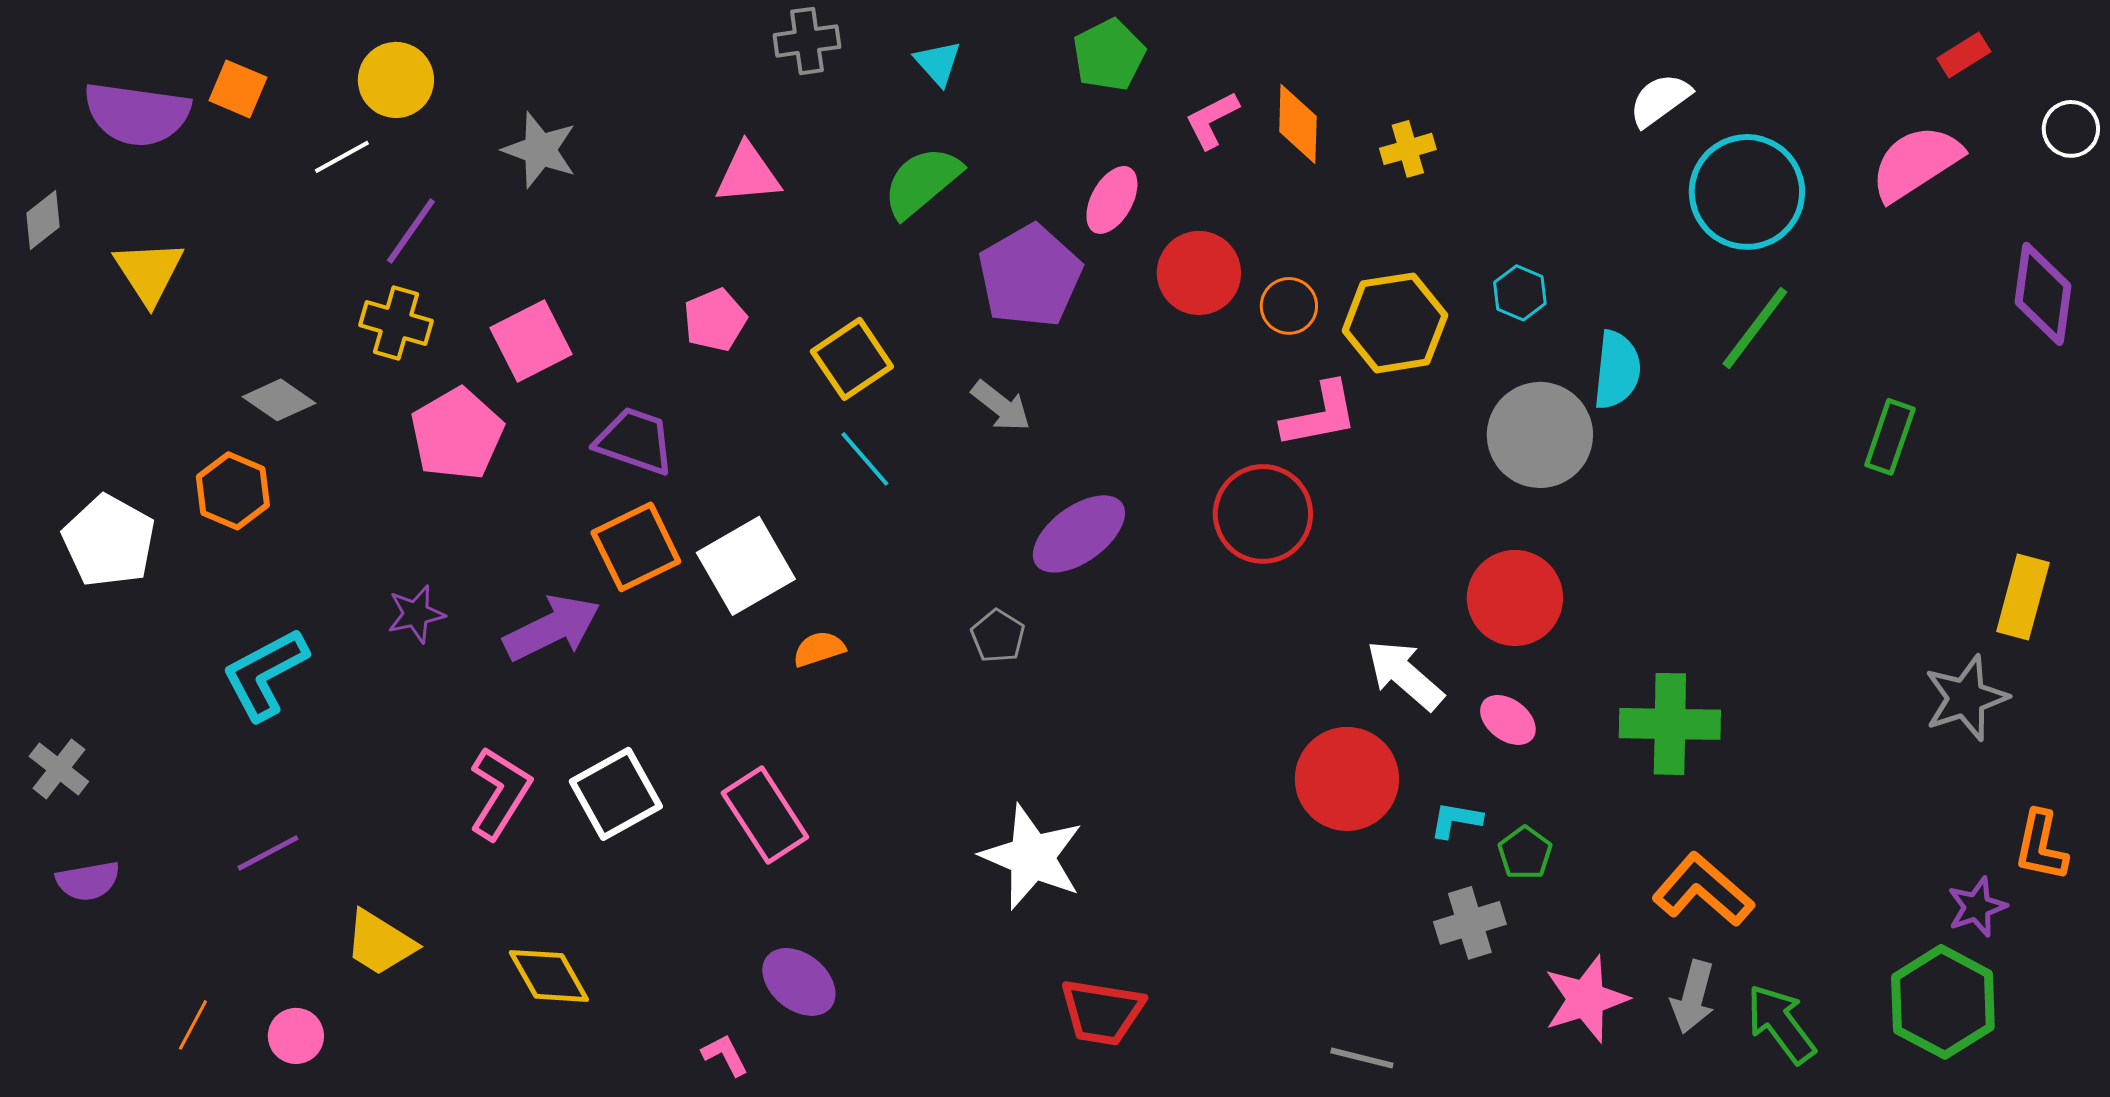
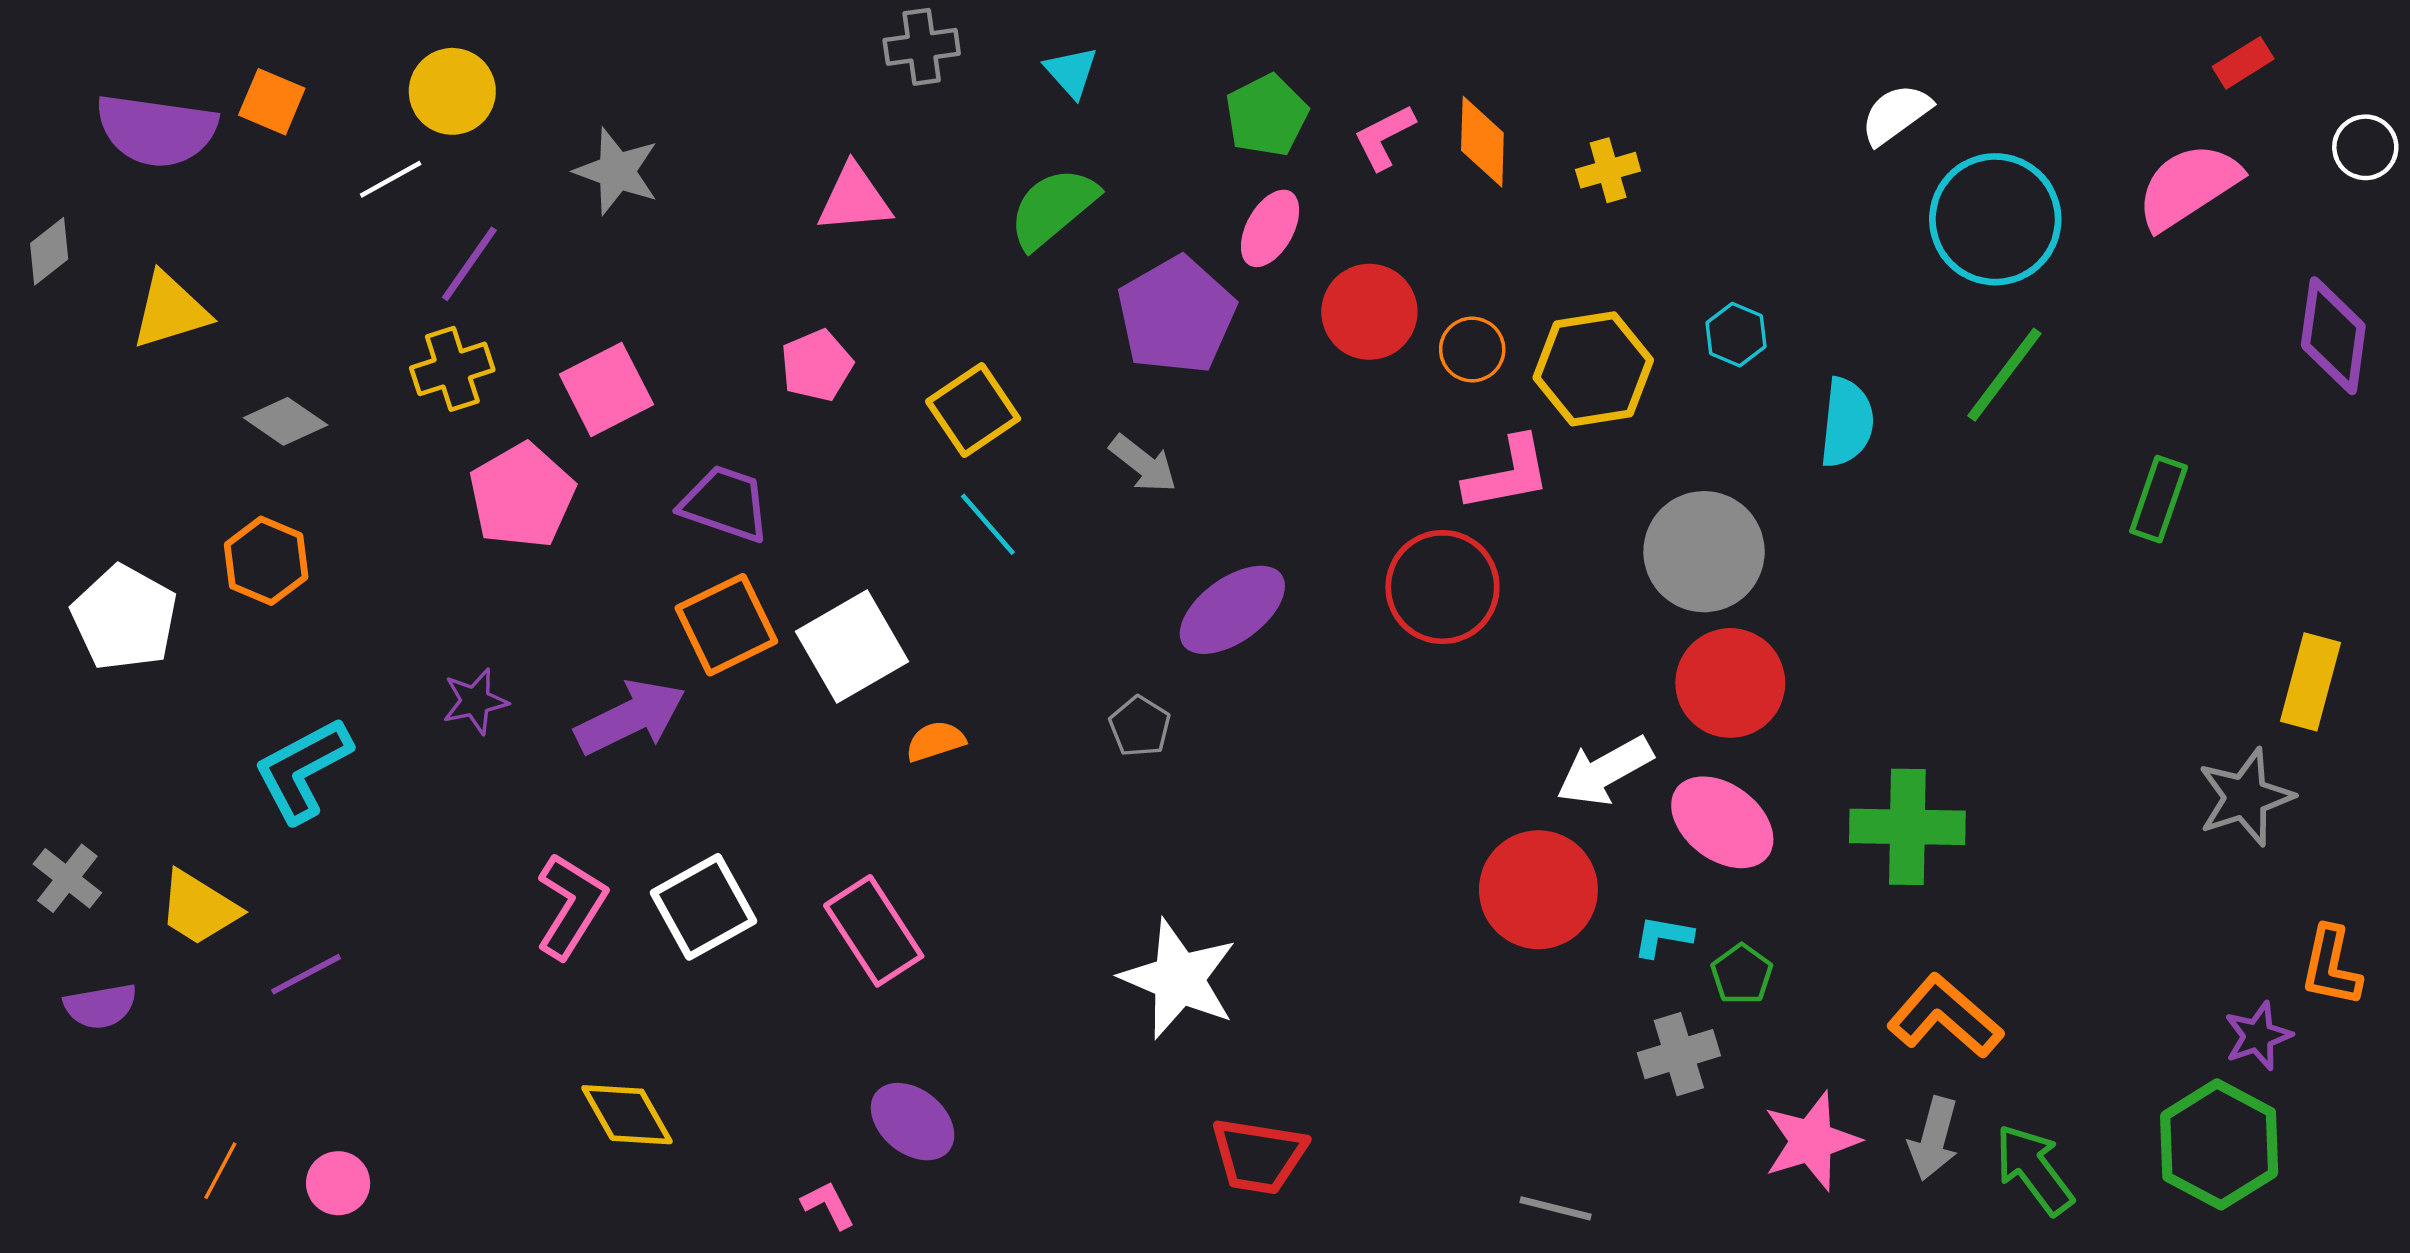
green pentagon: (1109, 55) -> (1267, 115), moved
yellow triangle: (149, 272) -> (170, 311), turned 46
yellow cross: (396, 323) -> (452, 369), turned -34
gray diamond: (279, 400) -> (286, 421), moved
gray circle: (1540, 435) -> (1704, 552), moved
white arrow: (1405, 675) -> (1605, 771), turned -70
pink ellipse: (1508, 720) -> (1722, 822), size x1.6
yellow trapezoid: (380, 943) -> (199, 908), moved

